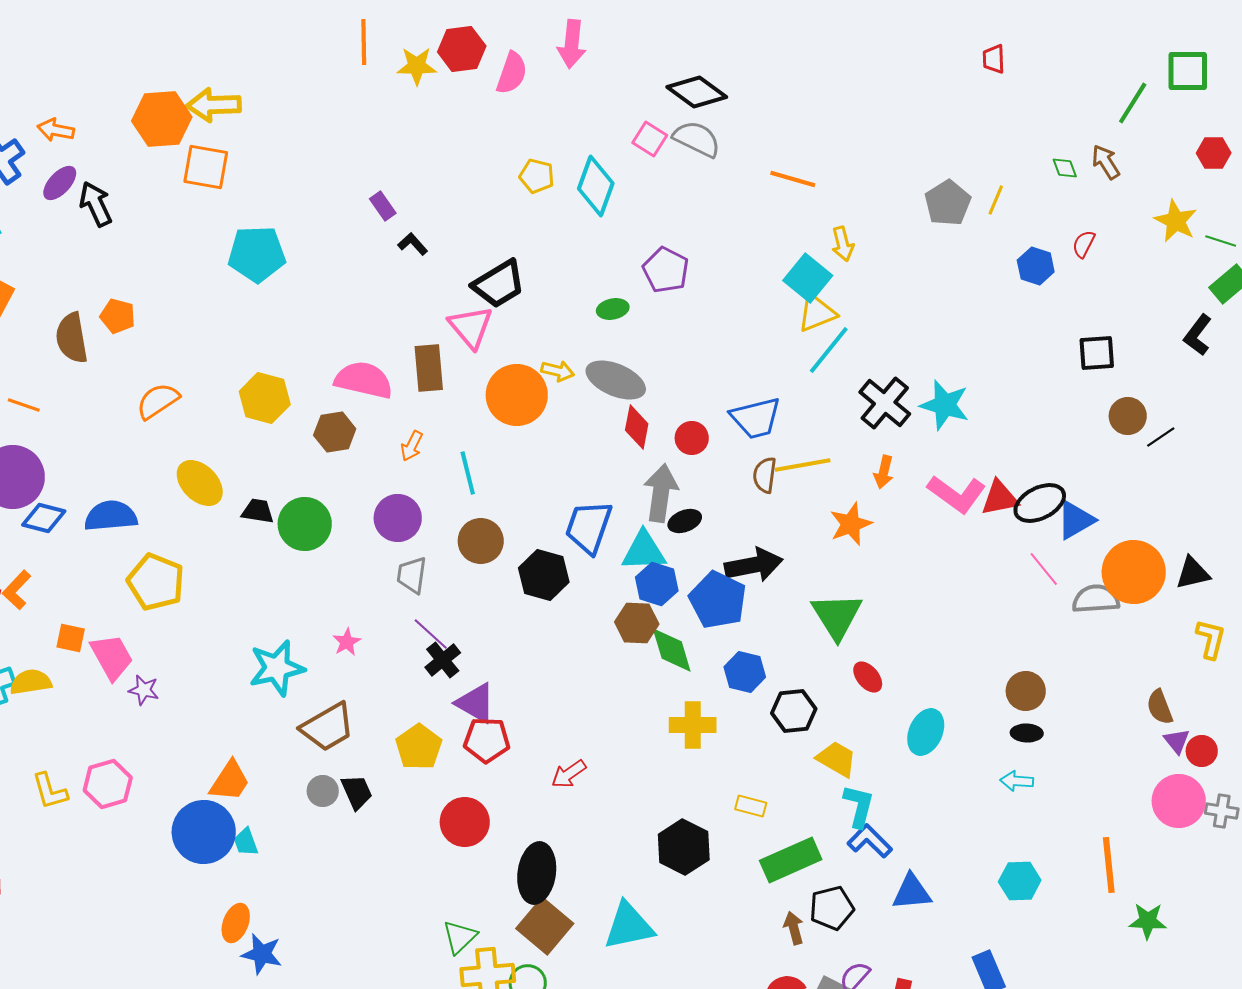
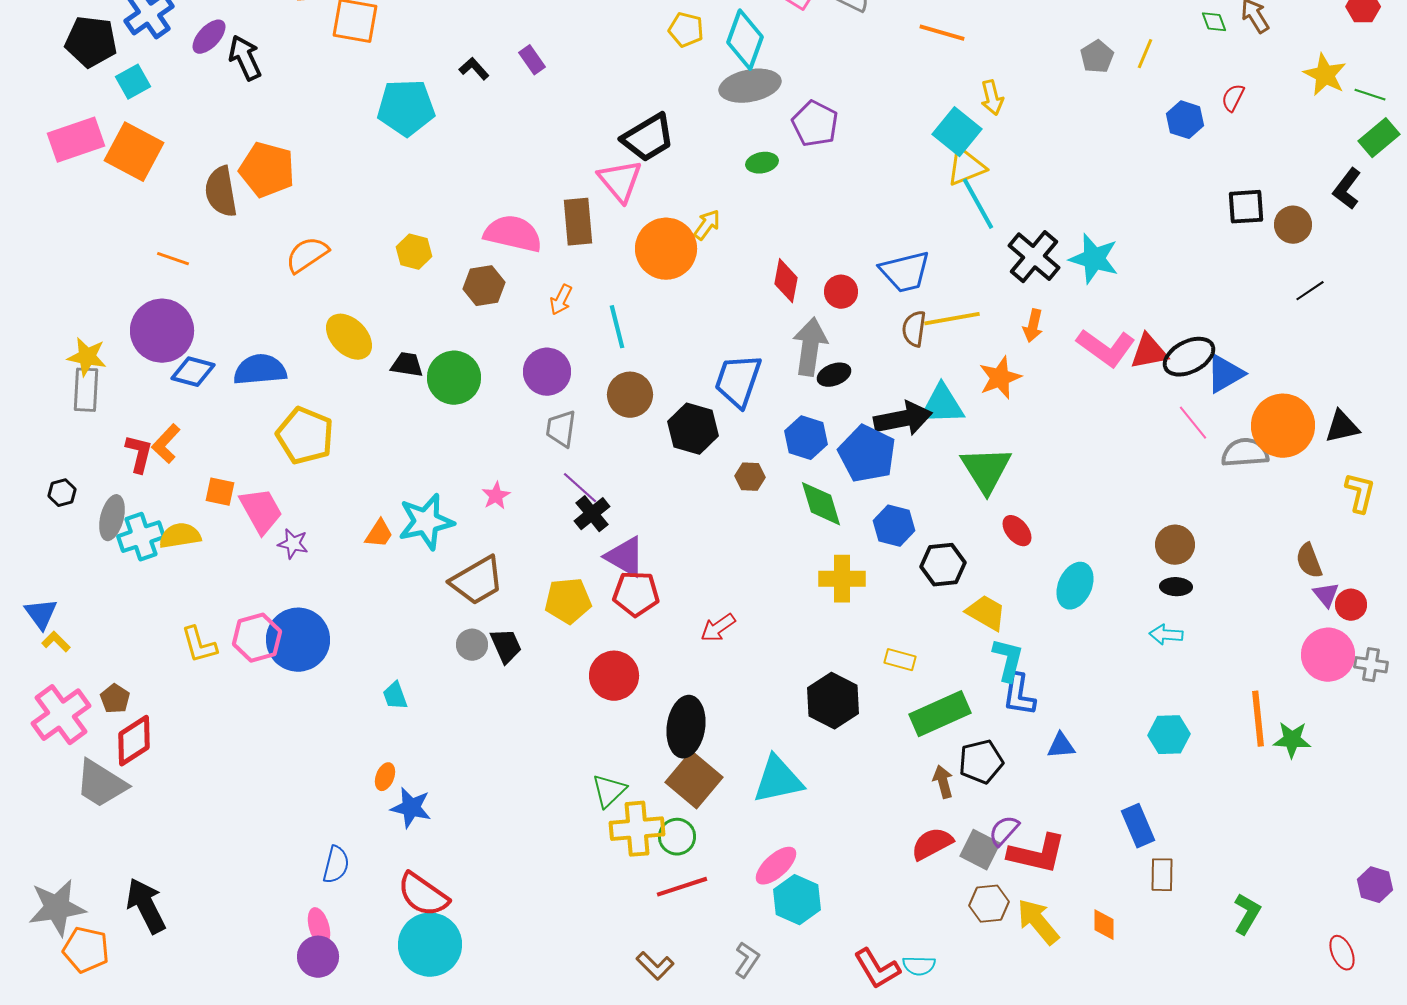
gray pentagon: (948, 203) -> (1097, 57), size x0.7
black L-shape: (413, 244) -> (474, 69), moved
orange pentagon: (118, 316) -> (267, 170), size x1.6
cyan line: (829, 350) -> (978, 204), turned -68
yellow arrow: (558, 371) -> (707, 225), turned -68
gray ellipse: (616, 380) -> (750, 86), moved, turned -34
yellow hexagon: (265, 398) -> (414, 252), size x0.7
brown circle: (1128, 416) -> (1293, 225), moved
cyan triangle: (644, 551) -> (942, 405), moved
brown hexagon: (637, 623) -> (750, 477), moved, size x0.7
yellow pentagon: (419, 747) -> (568, 601), turned 30
orange trapezoid: (230, 781) -> (379, 534), moved, size x0.7
blue circle: (204, 832) -> (298, 640), moved
blue L-shape: (870, 841) -> (1019, 695), turned -126
blue triangle: (912, 892) -> (1061, 746), size x0.7
green star: (1148, 921) -> (1292, 740), moved
orange ellipse: (236, 923) -> (385, 777), size x0.7

